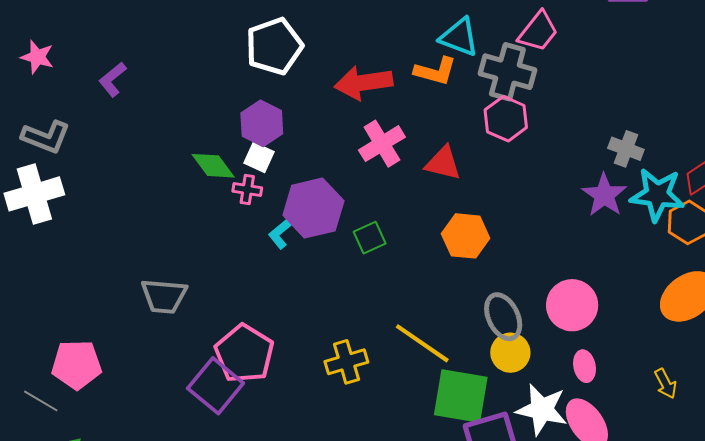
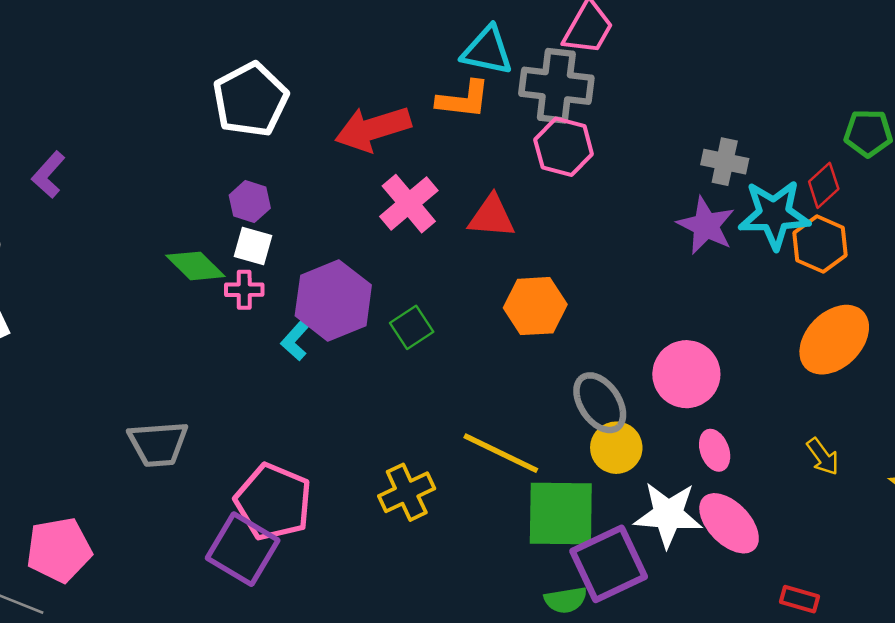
purple hexagon: (262, 123) -> (250, 202), size x0.7

